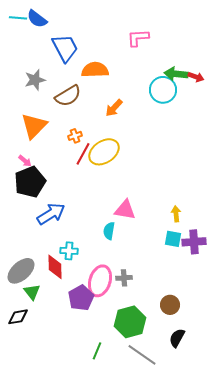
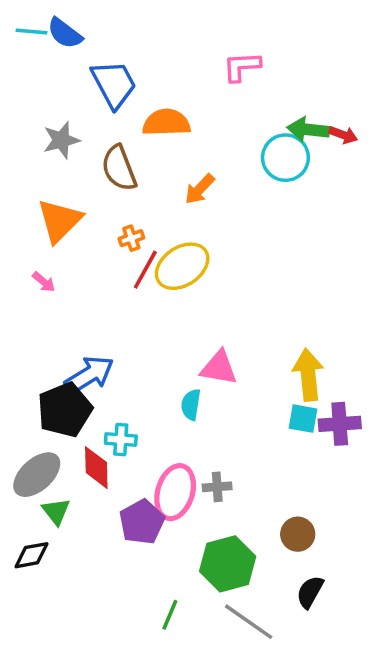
brown semicircle: (68, 96) -> (119, 168), turned 100
black pentagon: (30, 182) -> (65, 410), moved
yellow arrow: (176, 214) -> (308, 375), size x1.8

